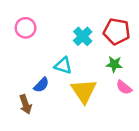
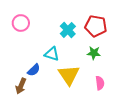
pink semicircle: (124, 87) -> (100, 83), moved, turned -136
brown arrow: (26, 104) -> (21, 86), turned 42

